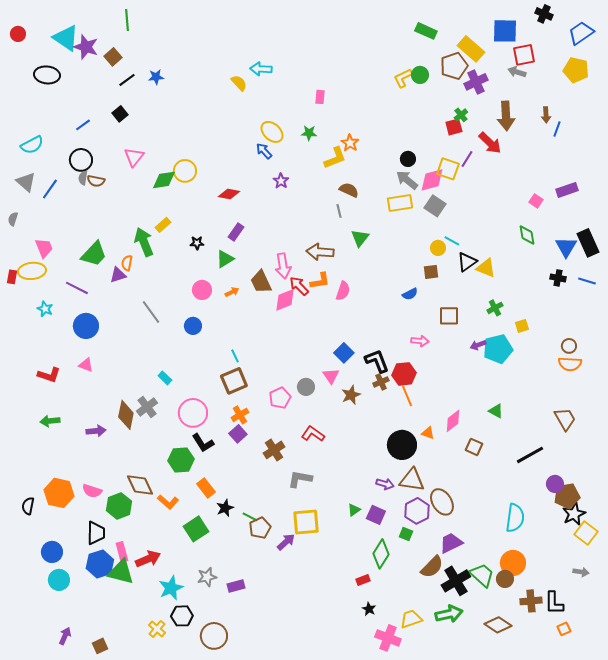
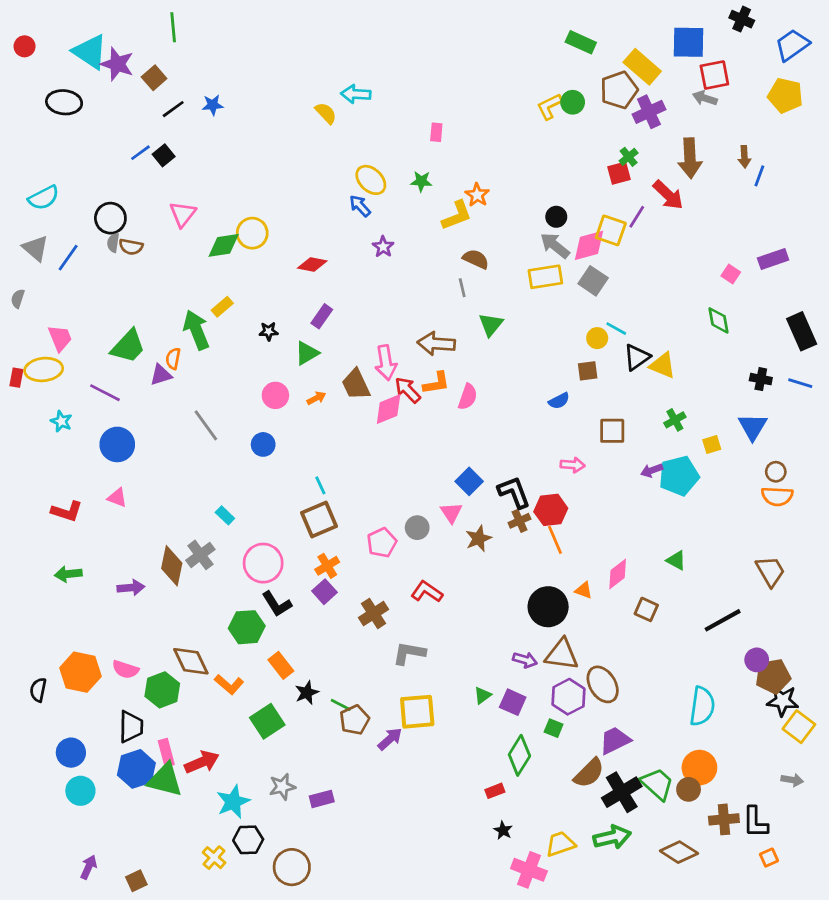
blue line: (83, 125) -> (140, 153), moved
blue triangle: (566, 247) -> (753, 427), moved
black star: (574, 514) -> (783, 701), turned 30

